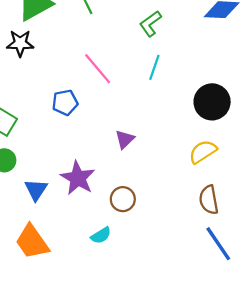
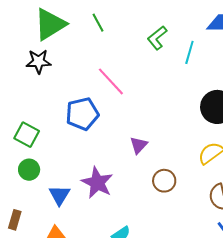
cyan line: (154, 67) -> (189, 52), moved
blue pentagon: (65, 102) -> (82, 114), size x1.4
brown circle: (123, 199) -> (164, 181), moved

